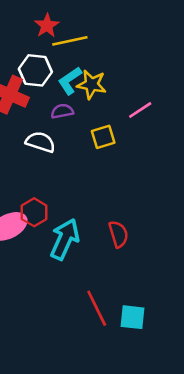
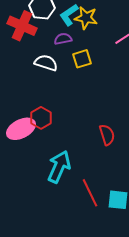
yellow square: (103, 137) -> (82, 59), moved
cyan arrow: (65, 239) -> (59, 167), moved

